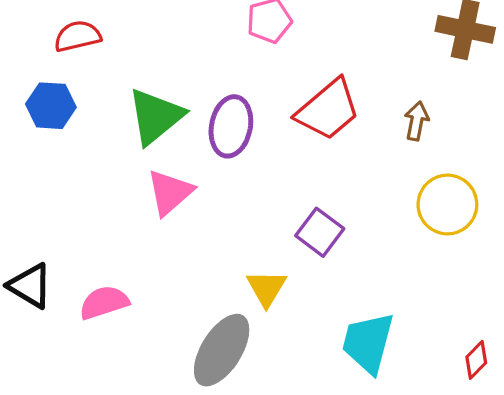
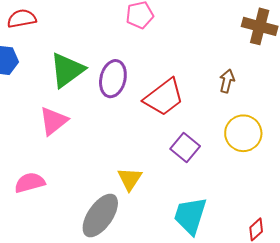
red trapezoid: (328, 110) -> (164, 97), moved
pink triangle: (170, 192) -> (53, 121), moved
purple square: (320, 232) -> (185, 148), moved

